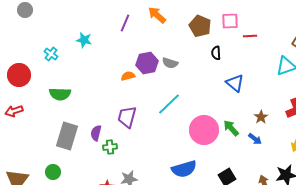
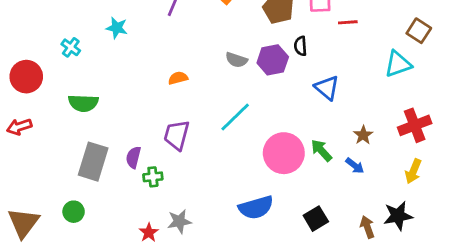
purple hexagon: (147, 63) -> (273, 60), moved

